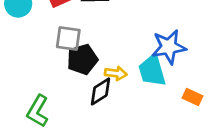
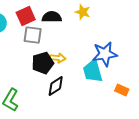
gray square: (68, 38) -> (33, 35), moved
yellow arrow: (116, 73) -> (58, 58), moved

